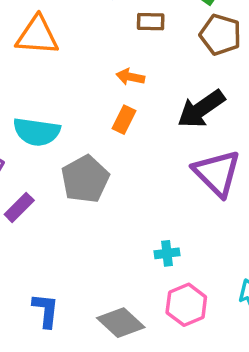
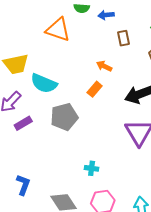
brown rectangle: (151, 22) -> (123, 38), turned 63
cyan cross: (167, 253) -> (92, 168), moved

